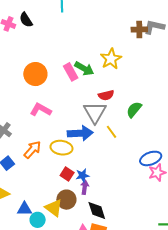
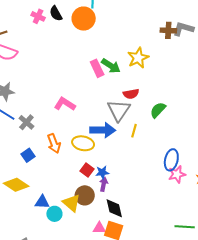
orange circle: (35, 74) -> (84, 19), moved
yellow line: (111, 132) -> (134, 131), turned 48
orange arrow: (32, 150) -> (54, 143), turned 114
blue ellipse: (151, 158) -> (171, 160), turned -60

